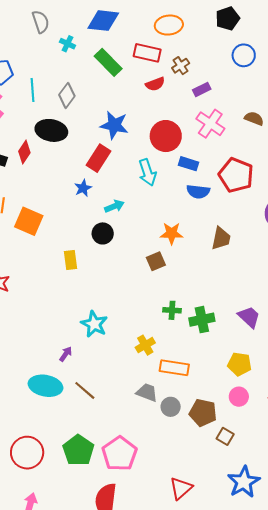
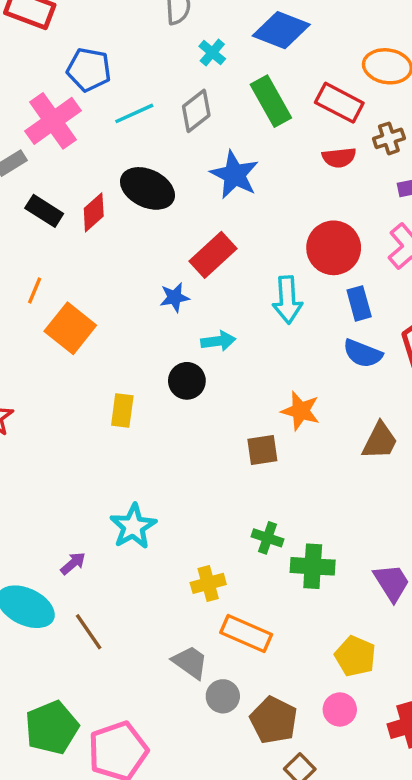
cyan line: (33, 90) -> (134, 113), turned 55
gray diamond: (67, 95) -> (196, 111), moved
blue star: (114, 125) -> (235, 175), moved
blue rectangle: (189, 164) -> (359, 303), turned 42

